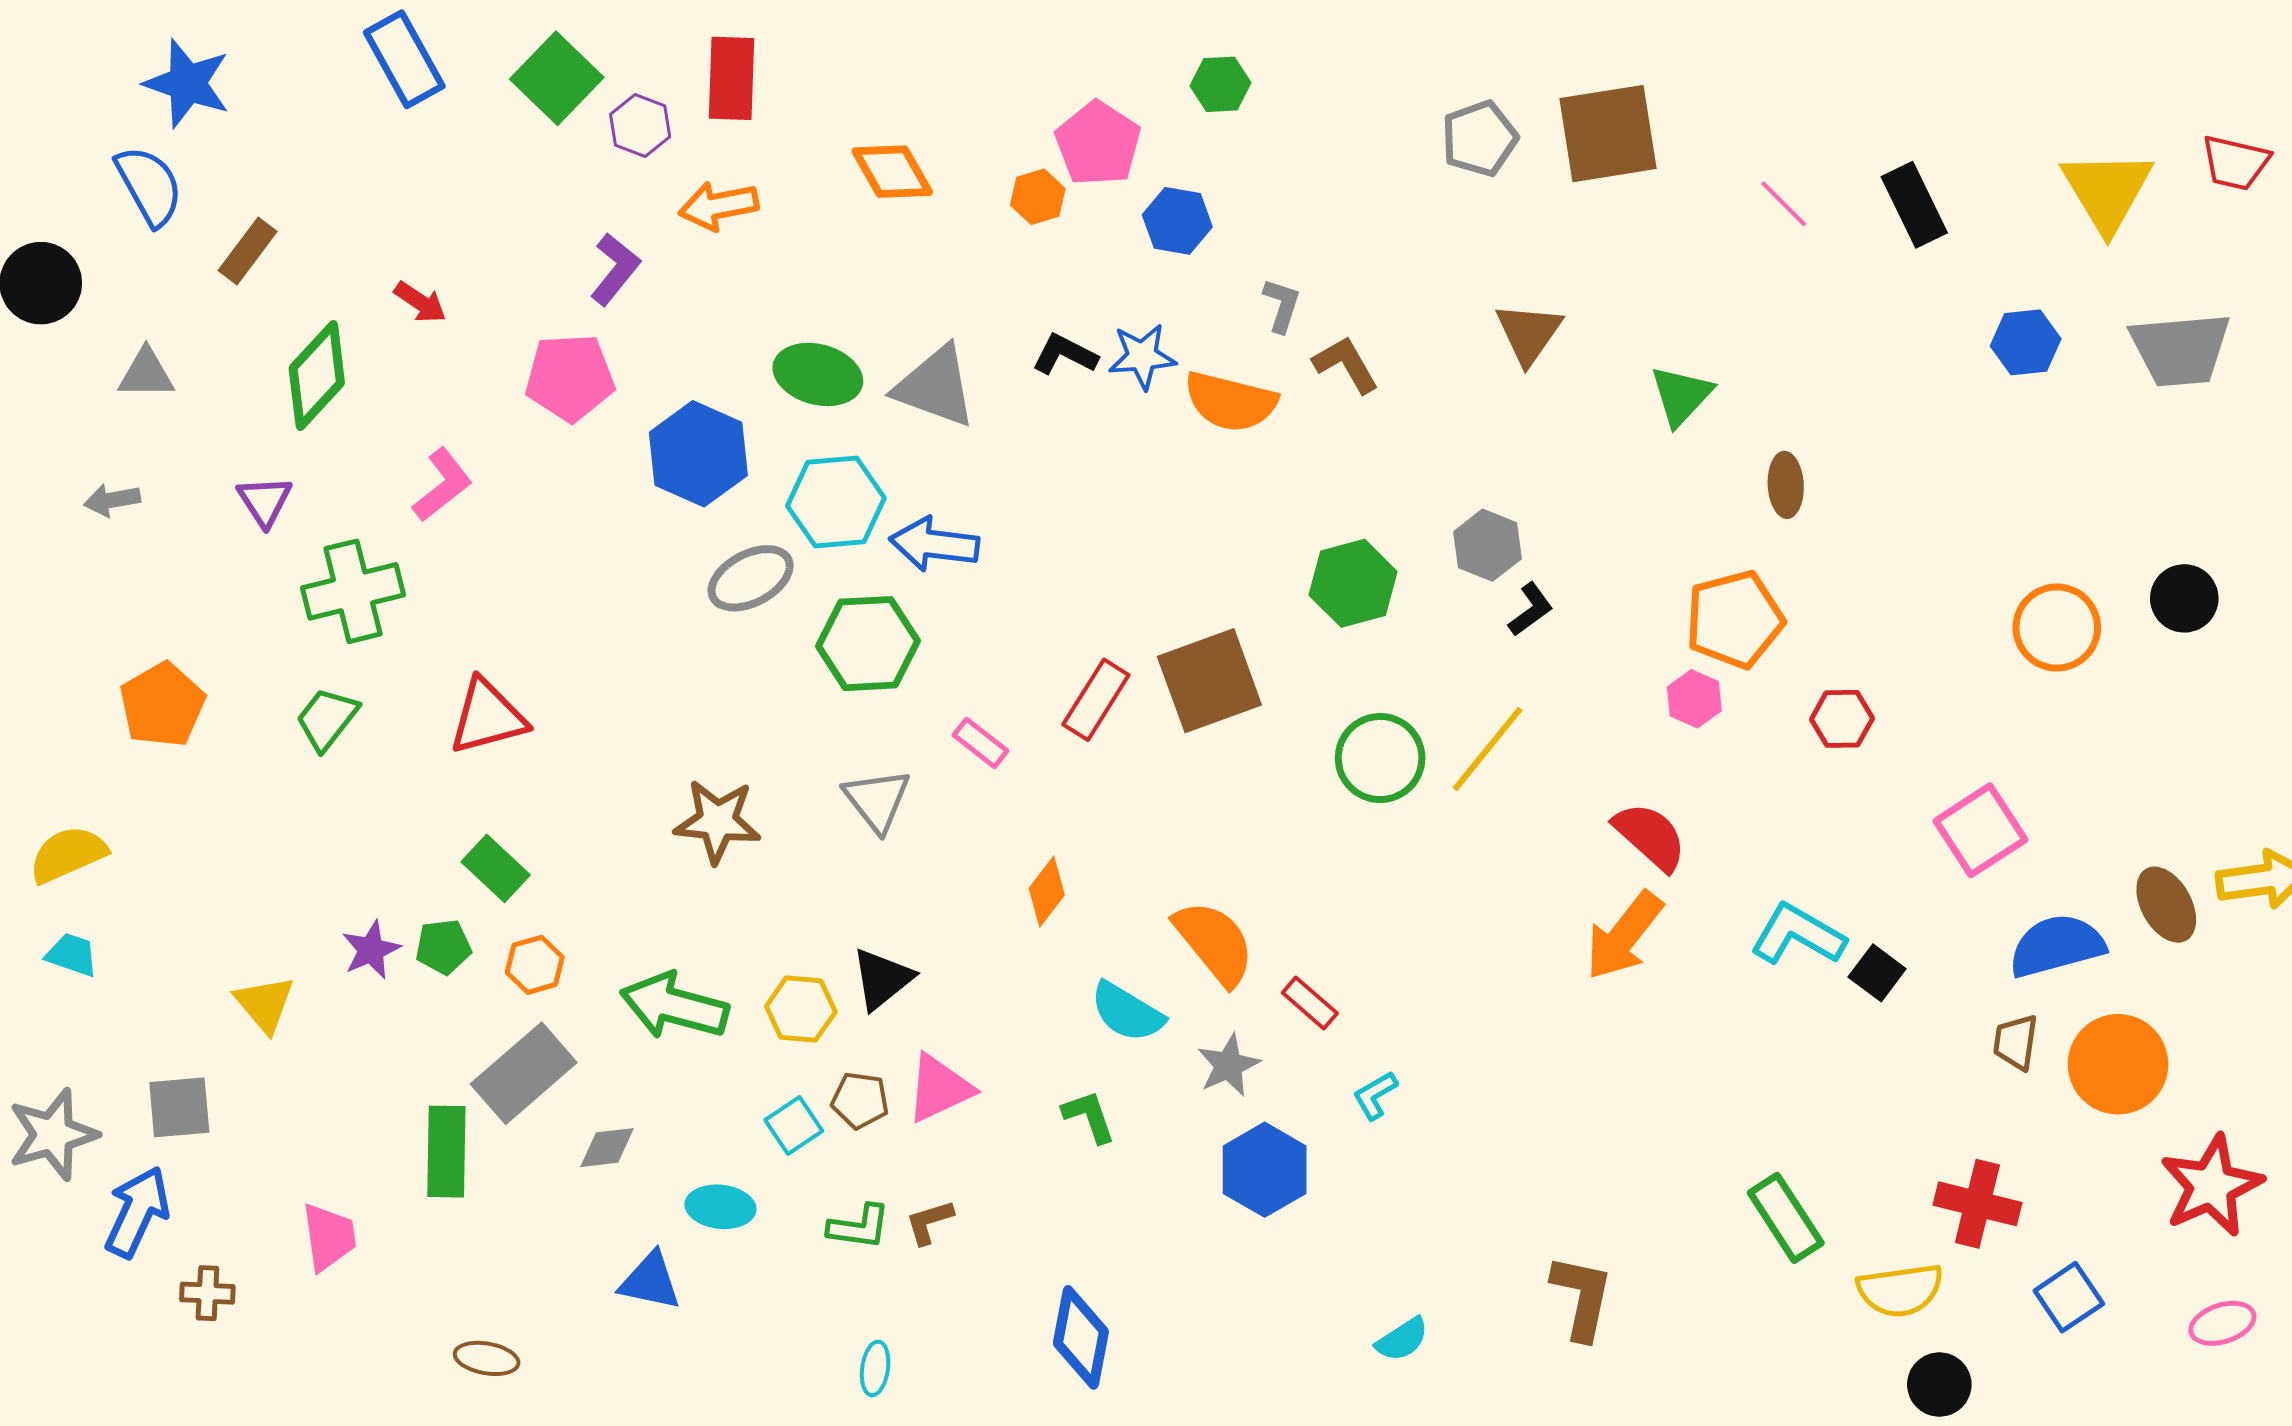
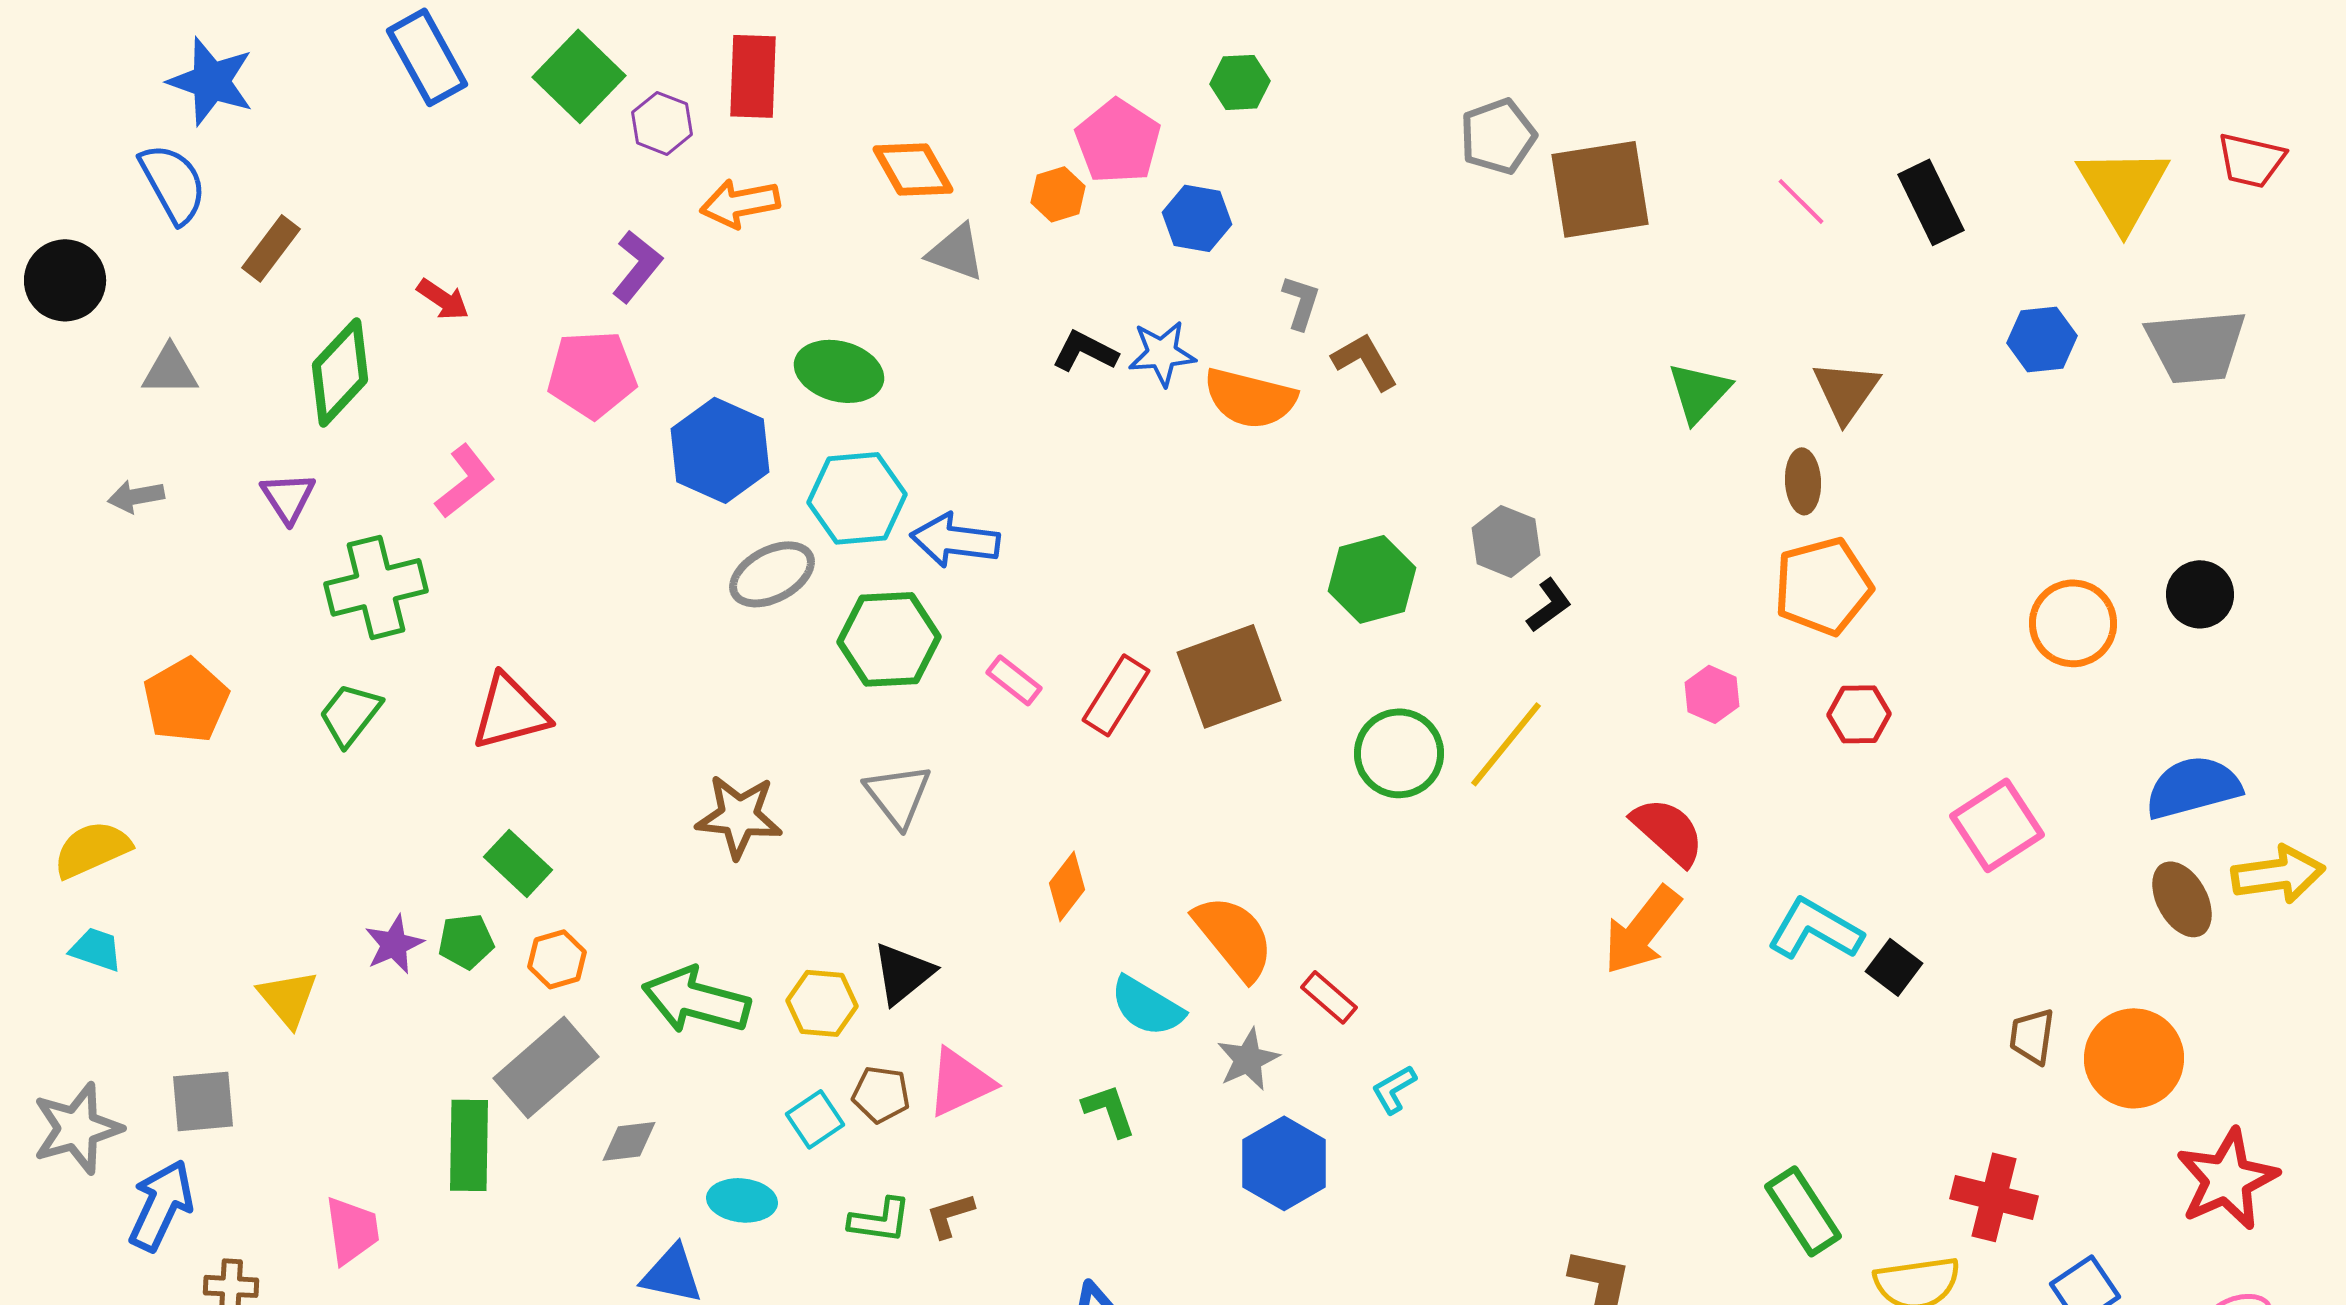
brown square: (1608, 134) -> (1600, 189), moved
brown triangle: (1529, 333) -> (1846, 391), moved
gray triangle: (935, 387) -> (956, 252), moved, size x0.7
orange pentagon: (1735, 619) -> (1823, 586), moved
pink rectangle: (981, 743) -> (1014, 680), moved
blue semicircle: (2057, 946) -> (2193, 787), moved

